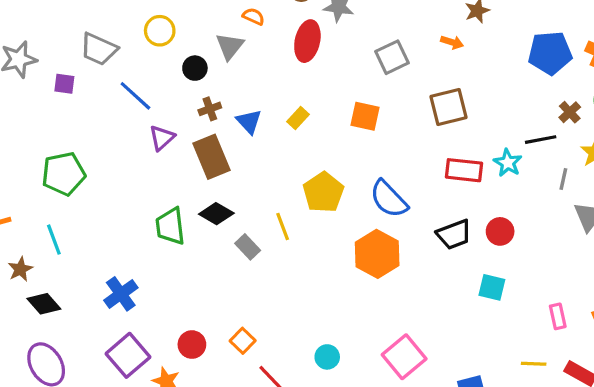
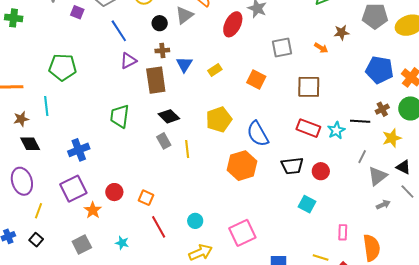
gray line: (563, 179) -> (362, 157), moved
black diamond: (216, 214) -> (169, 116), moved
yellow line: (283, 227) -> (187, 149), moved
orange square: (243, 341) -> (146, 198), turned -35

